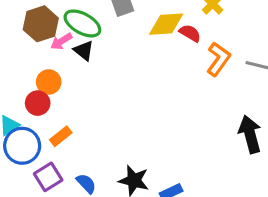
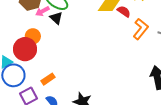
red circle: (38, 103) -> (25, 49), size x1.5
orange rectangle: (61, 136) -> (48, 79), moved

